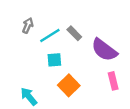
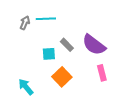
gray rectangle: (74, 33) -> (67, 45), moved
cyan line: (50, 35) -> (46, 19), moved, turned 30

